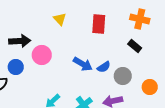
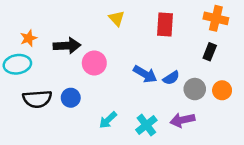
black rectangle: (135, 46) -> (210, 52), turned 72
blue circle: (16, 67) -> (71, 98), moved
orange circle: (150, 87) -> (222, 90), moved

